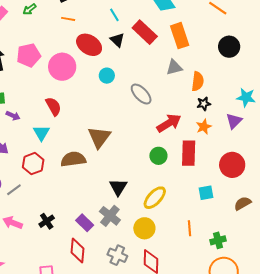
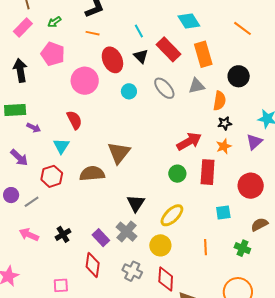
red ellipse: (89, 45) -> (112, 60), turned 30
black circle: (229, 47) -> (239, 76), moved
pink pentagon: (29, 55) -> (53, 54), moved, turned 30
gray ellipse: (141, 94) -> (164, 88), moved
green cross: (218, 240) -> (242, 248), moved, turned 35

